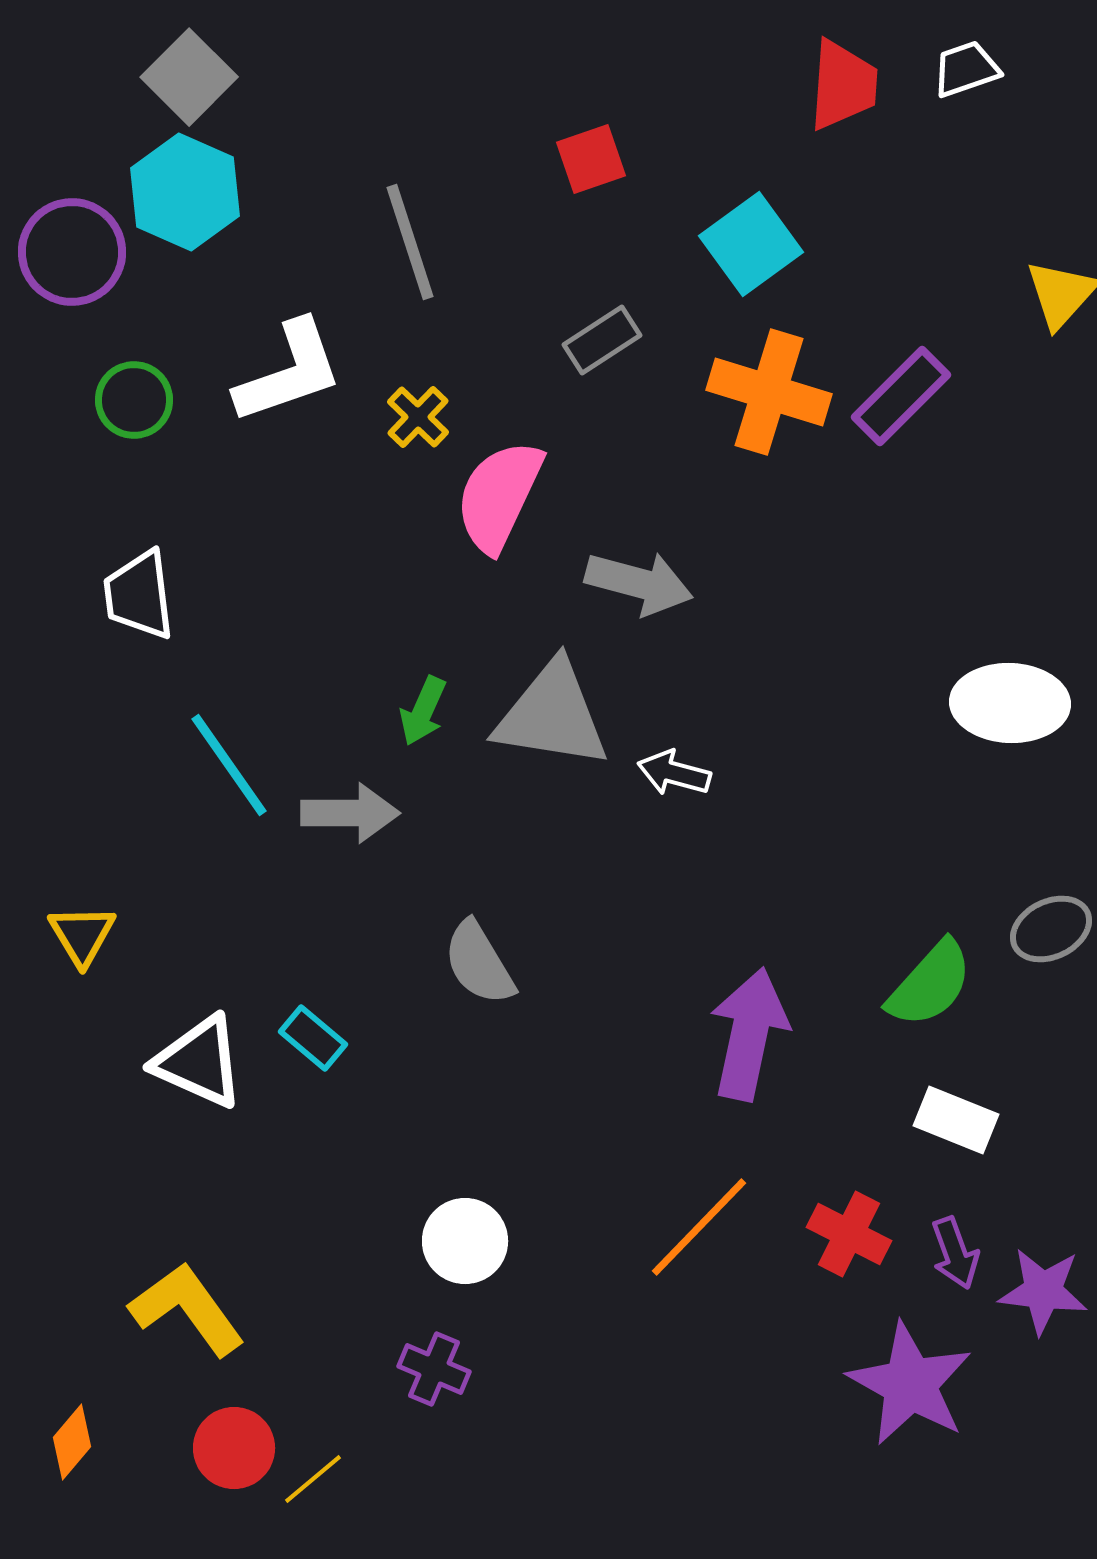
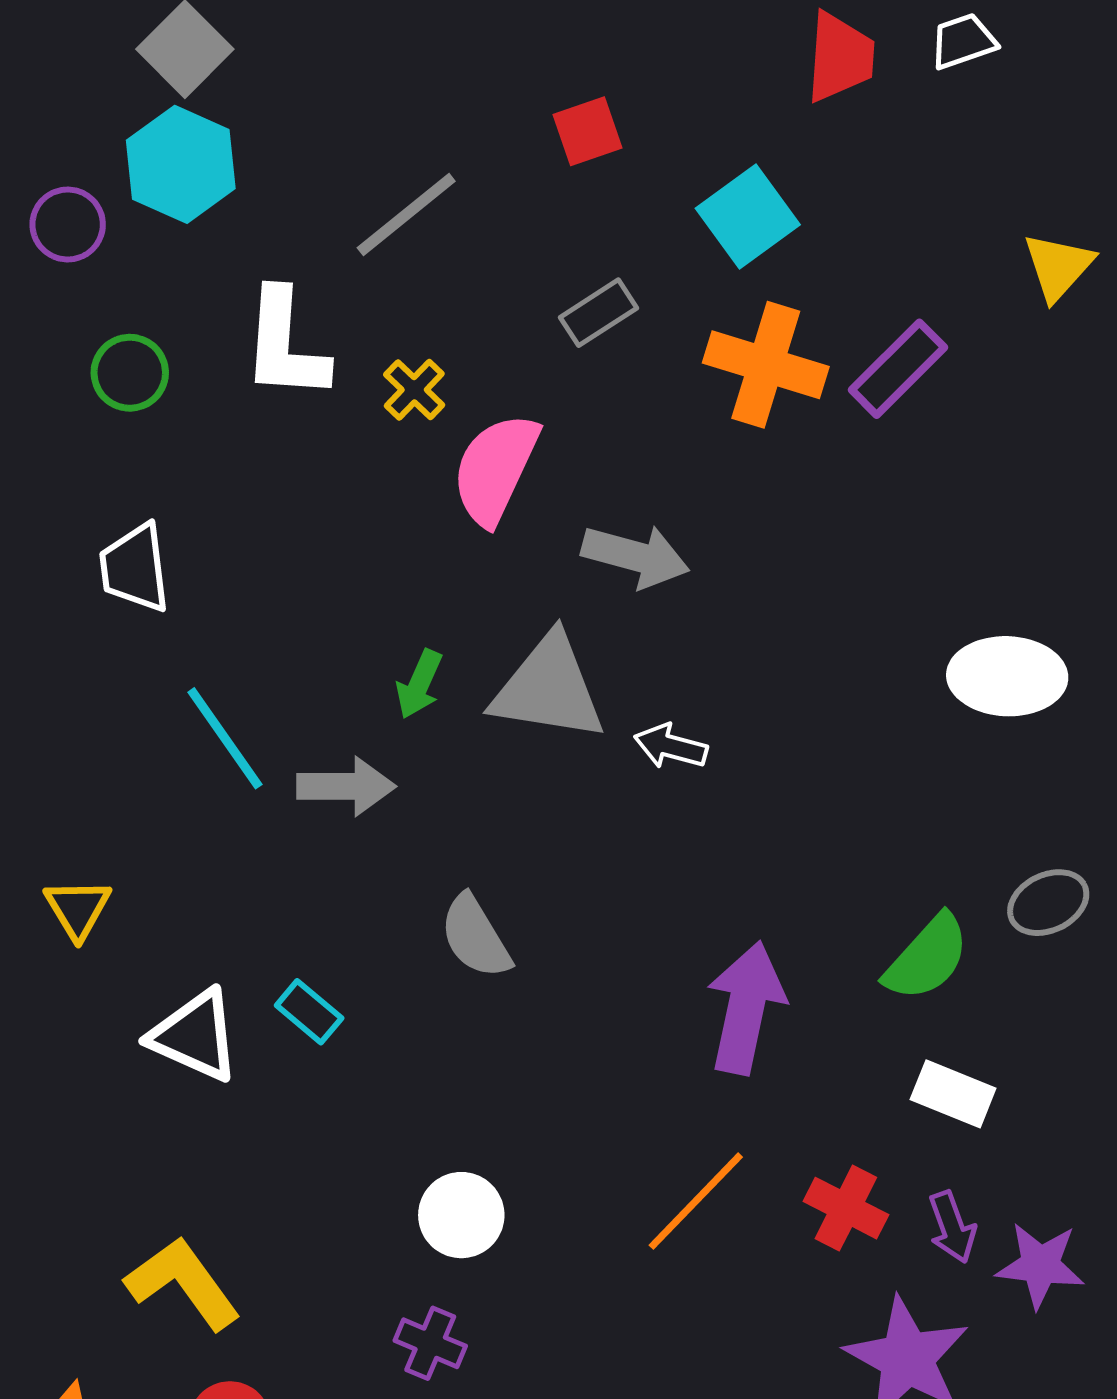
gray line: (410, 242) -> (406, 214), turned 69
purple circle: (72, 252) -> (68, 224), size x0.7
white L-shape: (289, 372) -> (285, 345), turned 113

